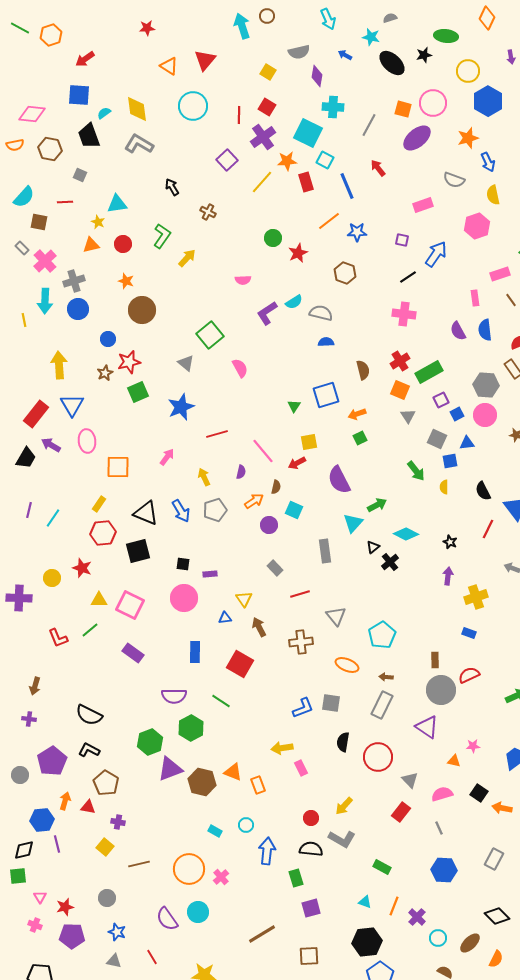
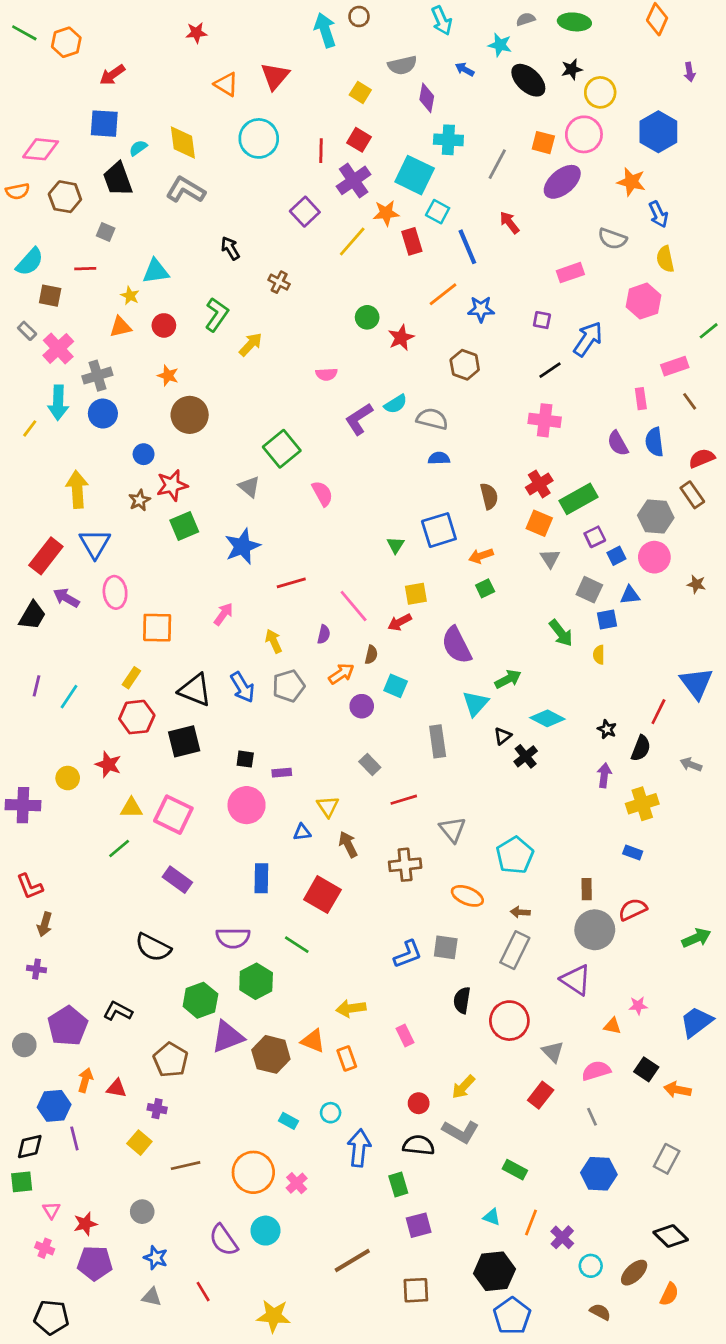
green ellipse: (446, 36) -> (574, 22), moved
yellow circle: (468, 71) -> (600, 92), moved
orange star: (468, 138) -> (631, 182), turned 30
yellow line: (24, 320) -> (30, 428), turned 48
black semicircle: (483, 491) -> (641, 748), moved, turned -132
red L-shape: (58, 638) -> (30, 886), moved
black semicircle: (89, 715) -> (153, 947), moved
yellow arrow: (282, 748) -> (351, 1008), moved
brown pentagon: (106, 783) -> (171, 1060), moved

